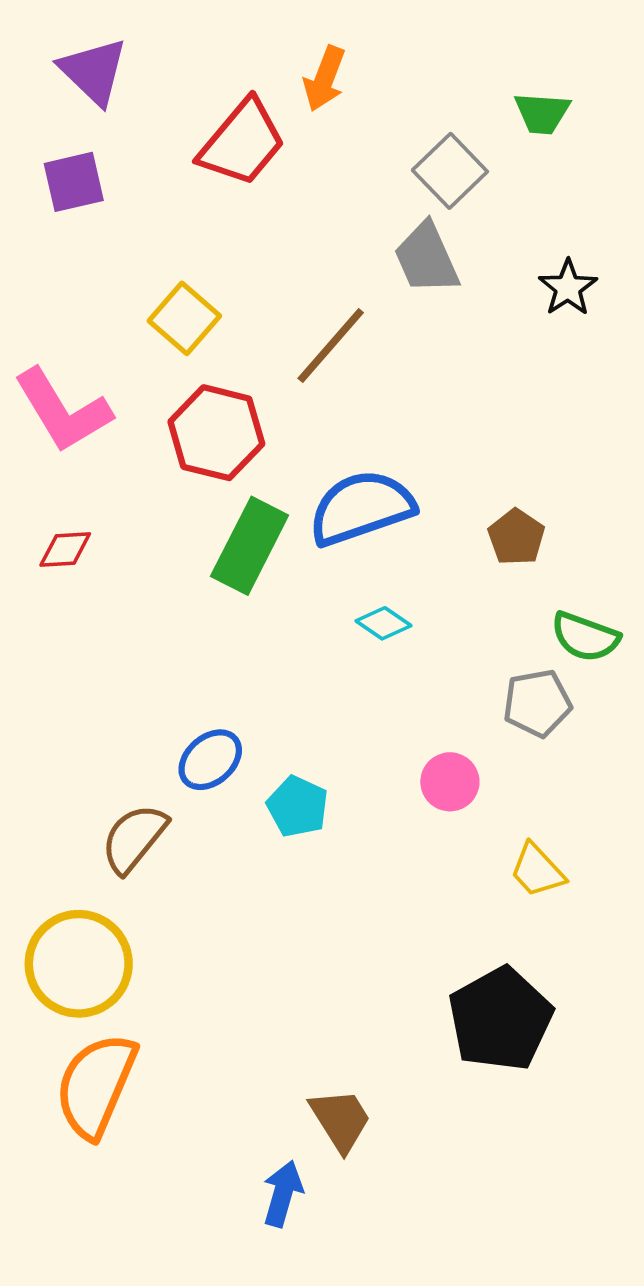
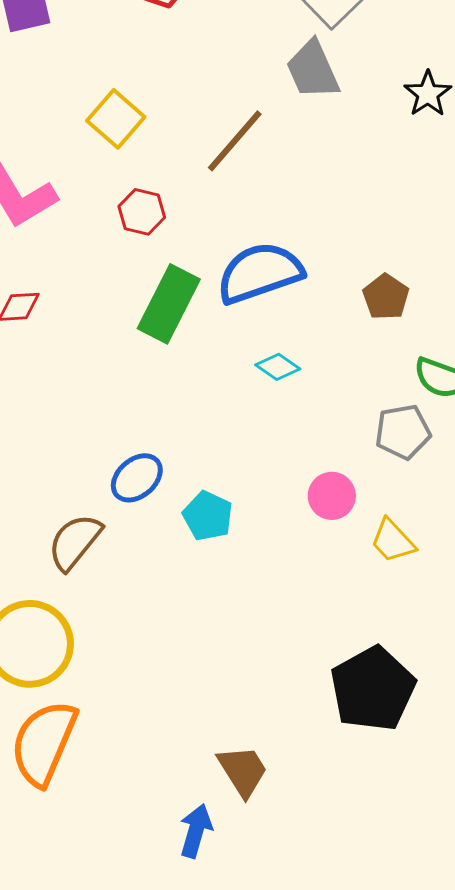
red hexagon: (216, 433) -> (142, 212), size x0.6
yellow trapezoid: (537, 870) -> (393, 541), moved

